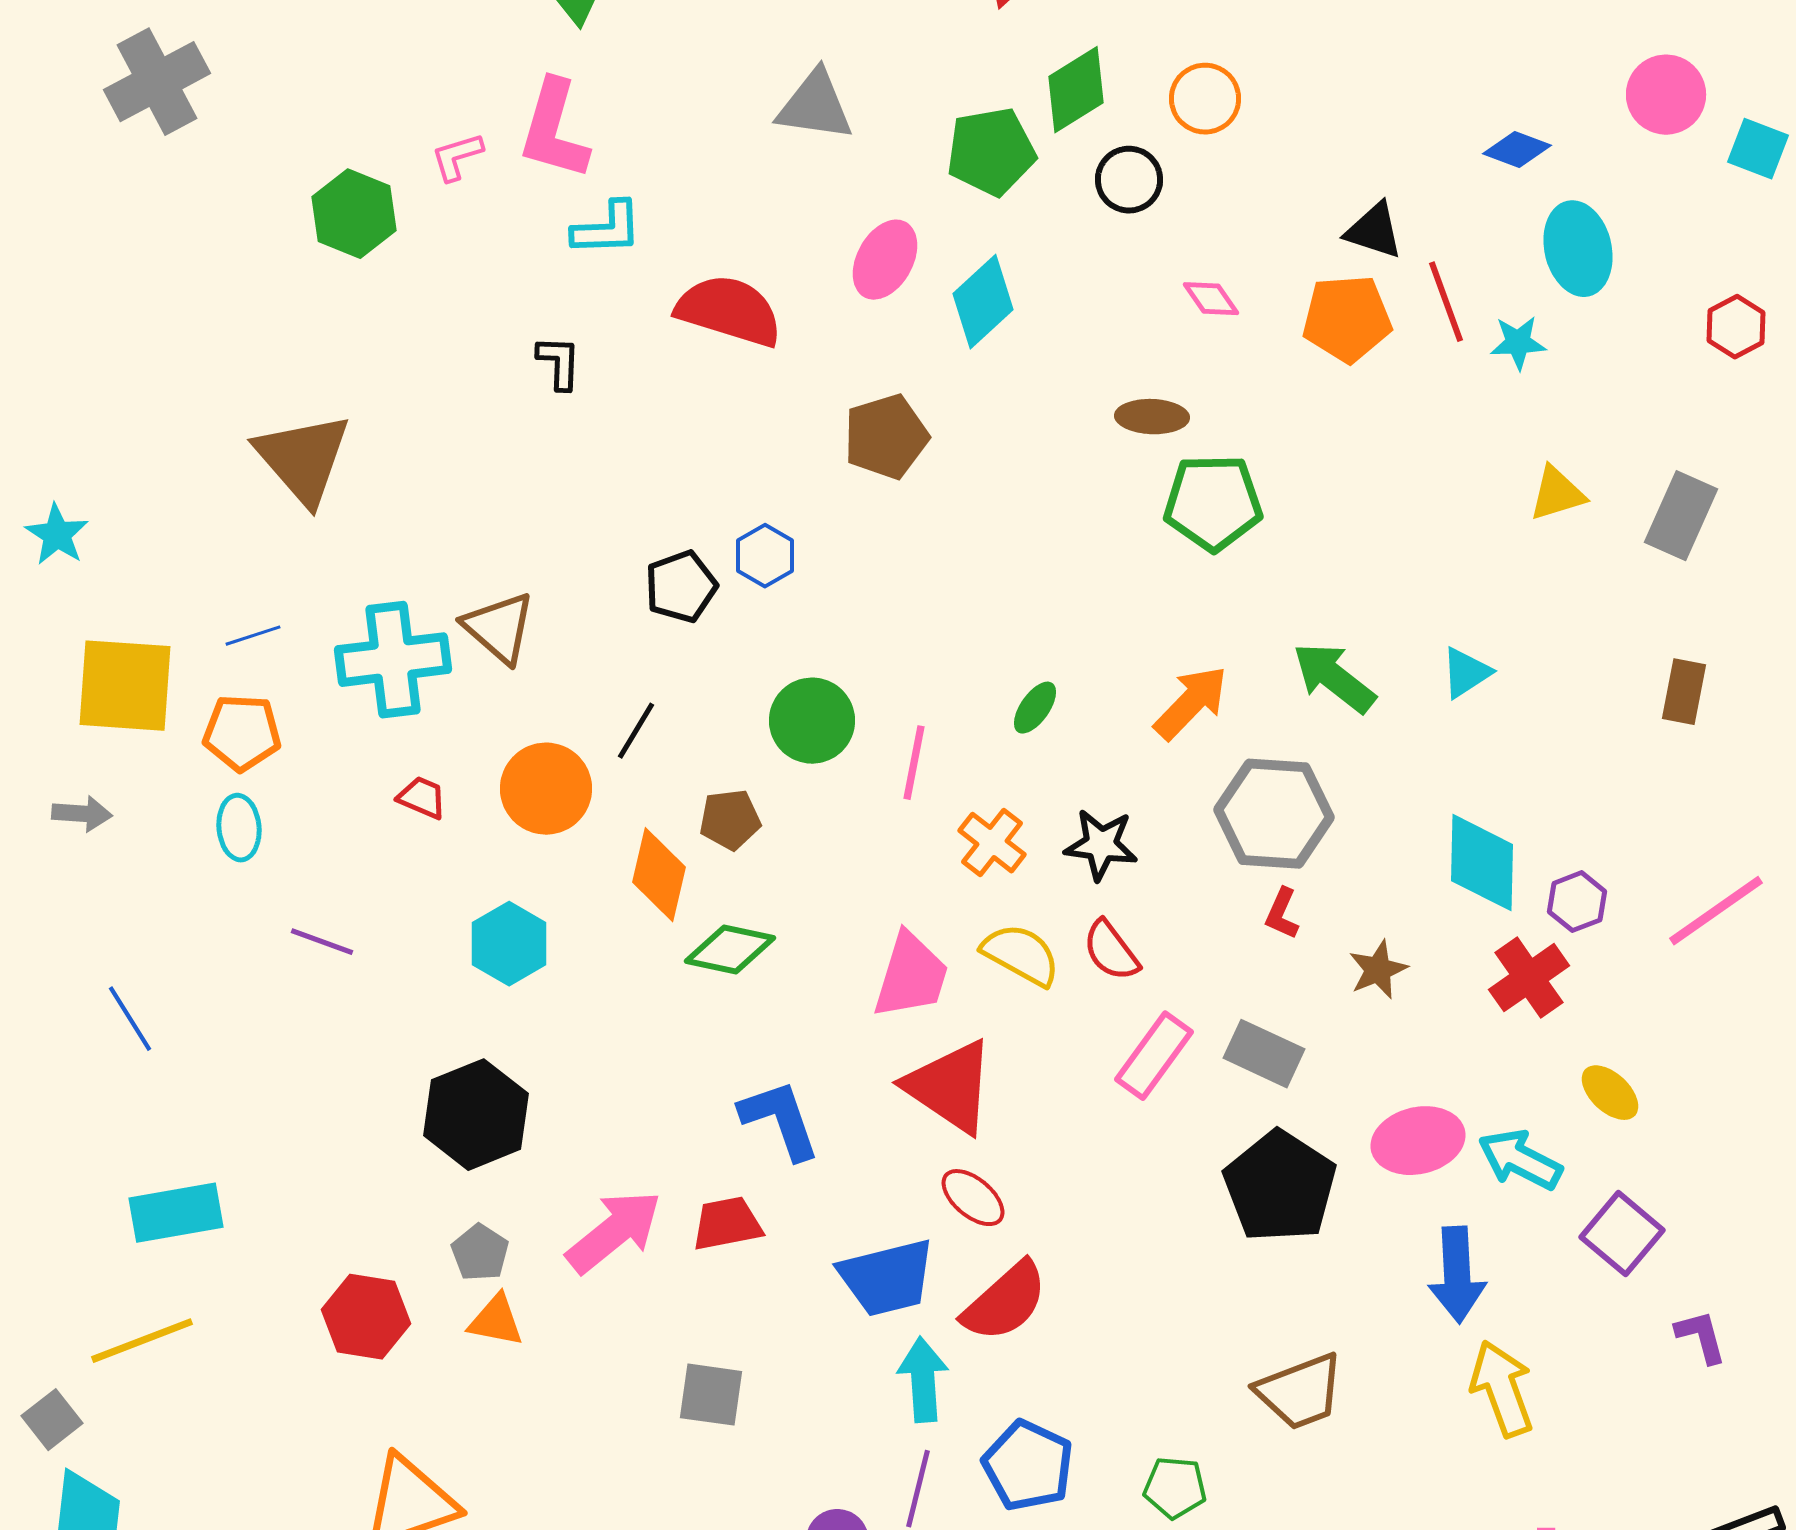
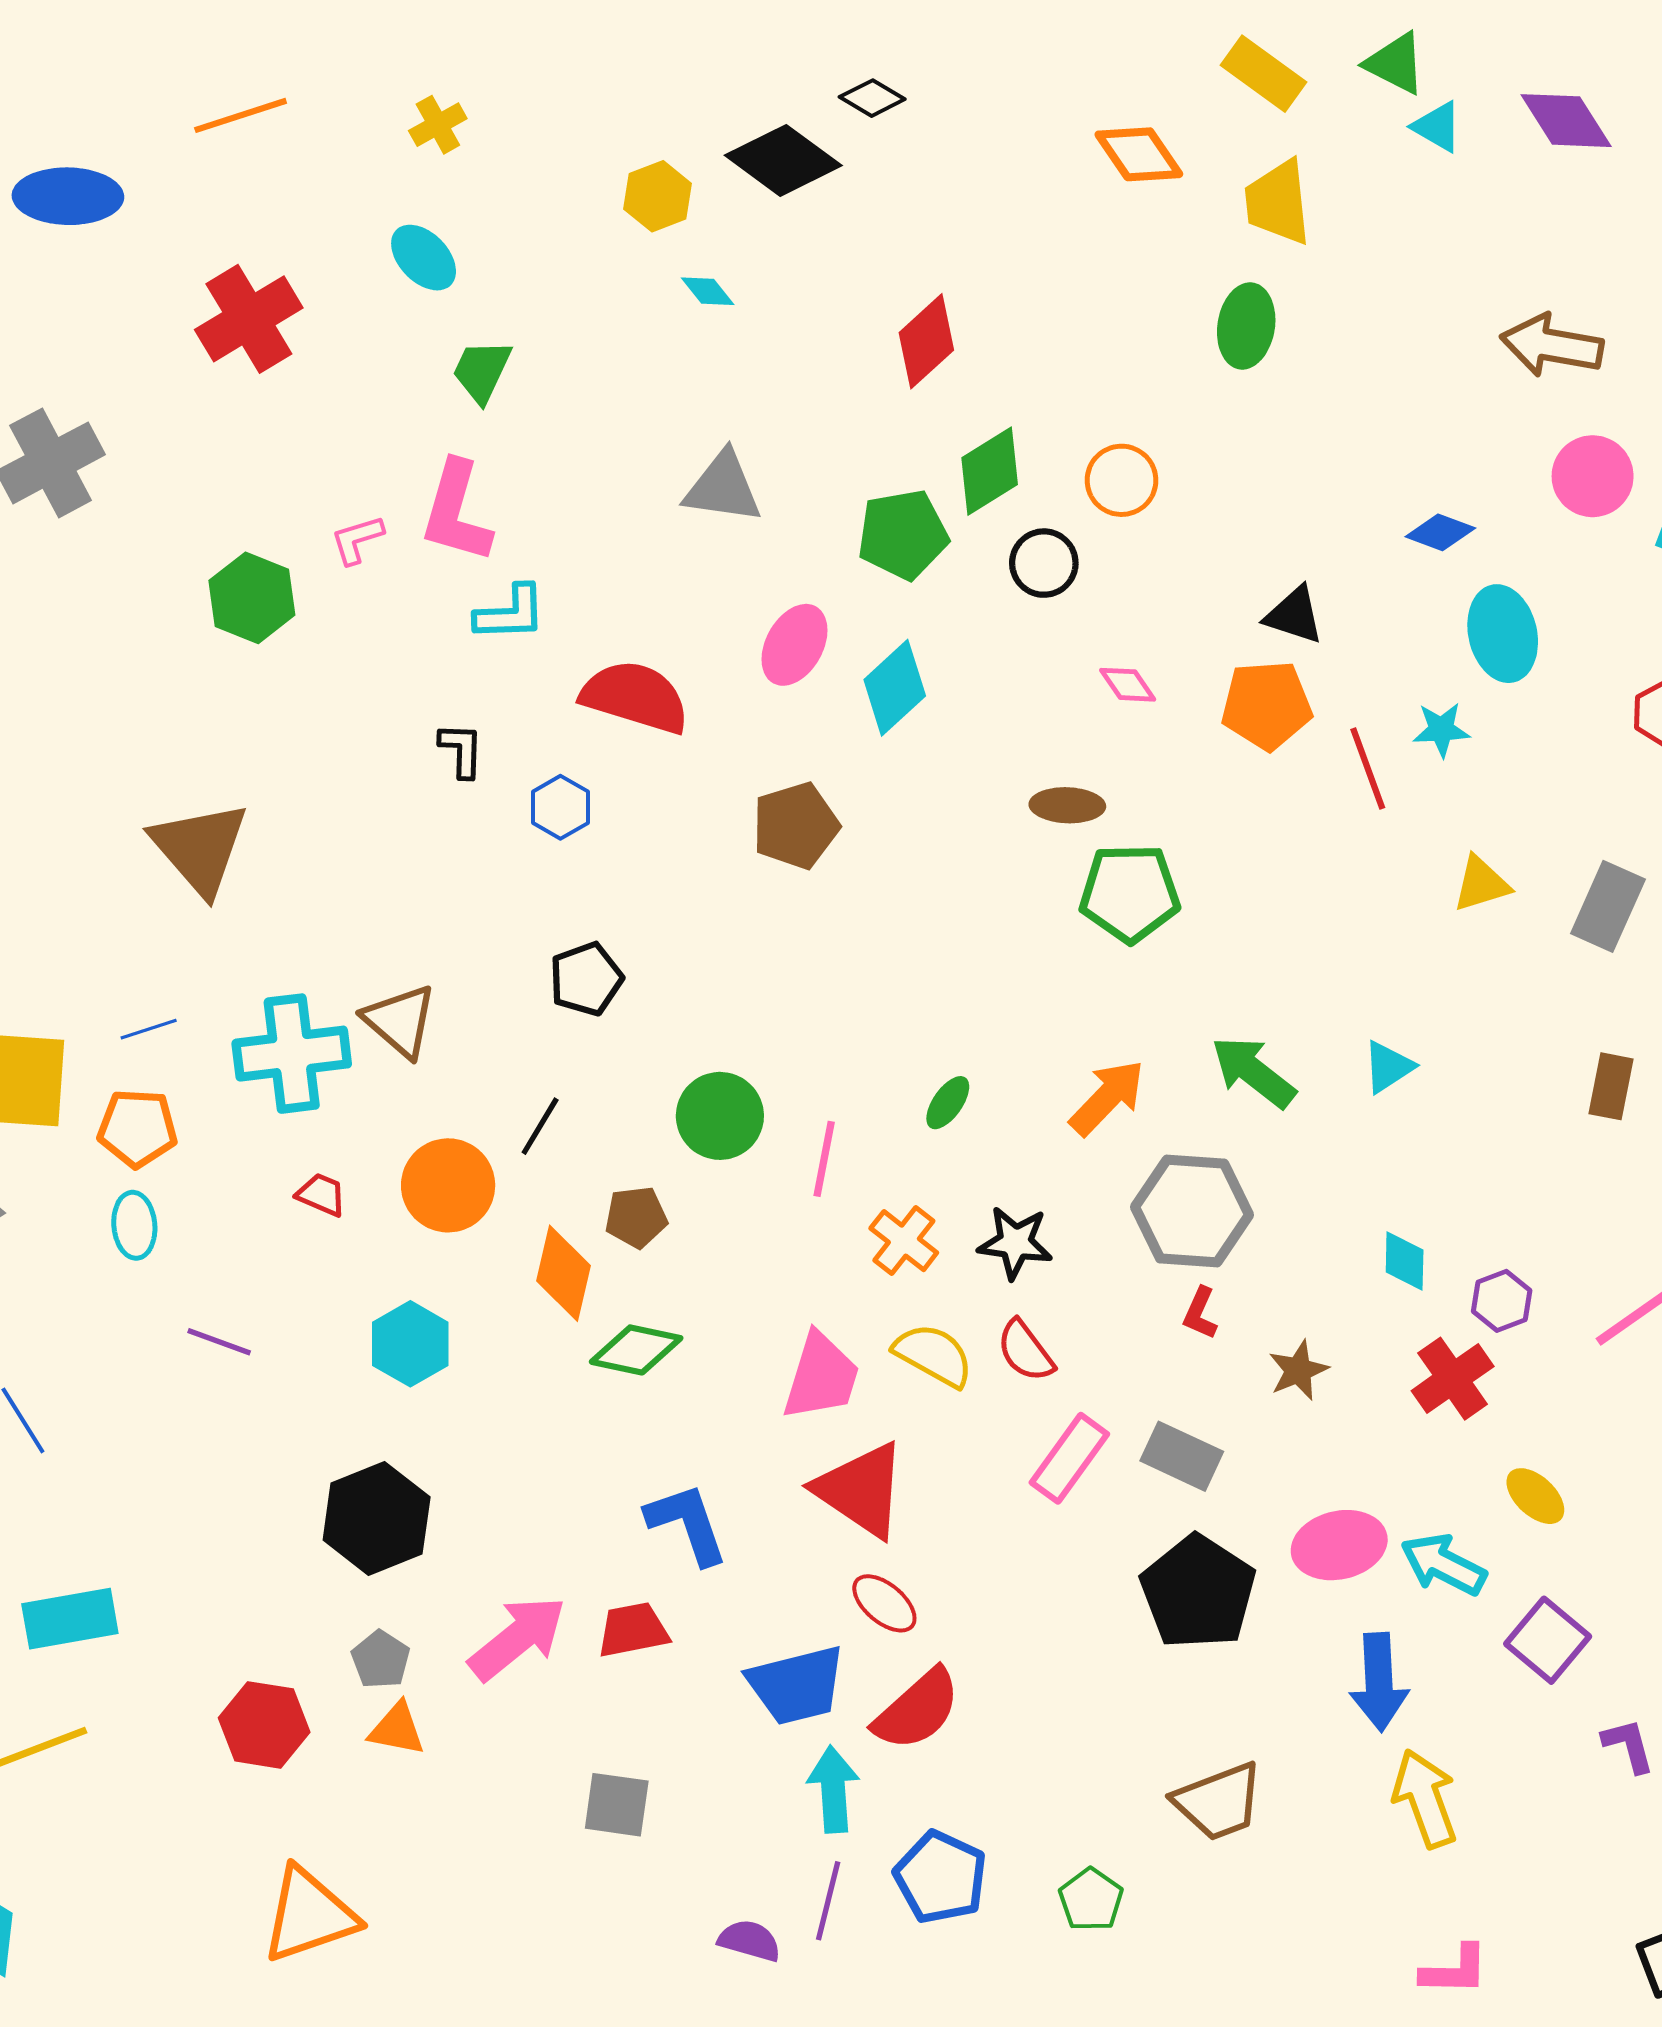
red line: (1446, 302) -> (1368, 768), moved
blue hexagon: (765, 556) -> (560, 807), moved
cyan diamond: (1482, 863) -> (1405, 1261), size x0.6
green pentagon: (1175, 1488) -> (1091, 1900), turned 30

